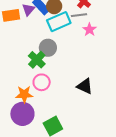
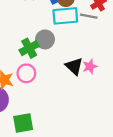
pink star: (90, 30) -> (90, 66), moved
black triangle: (85, 86) -> (74, 66), moved

